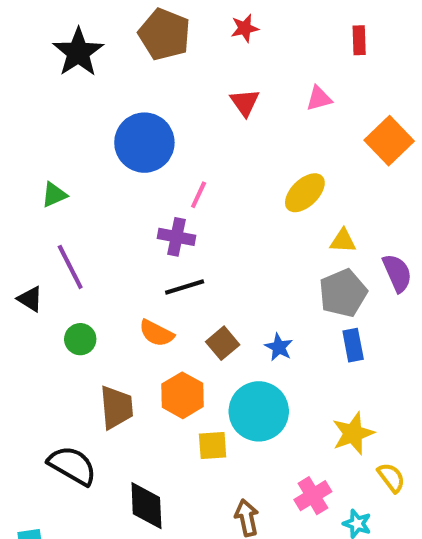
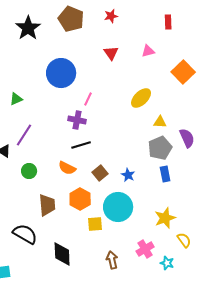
purple line: (70, 267) -> (24, 135), turned 60

